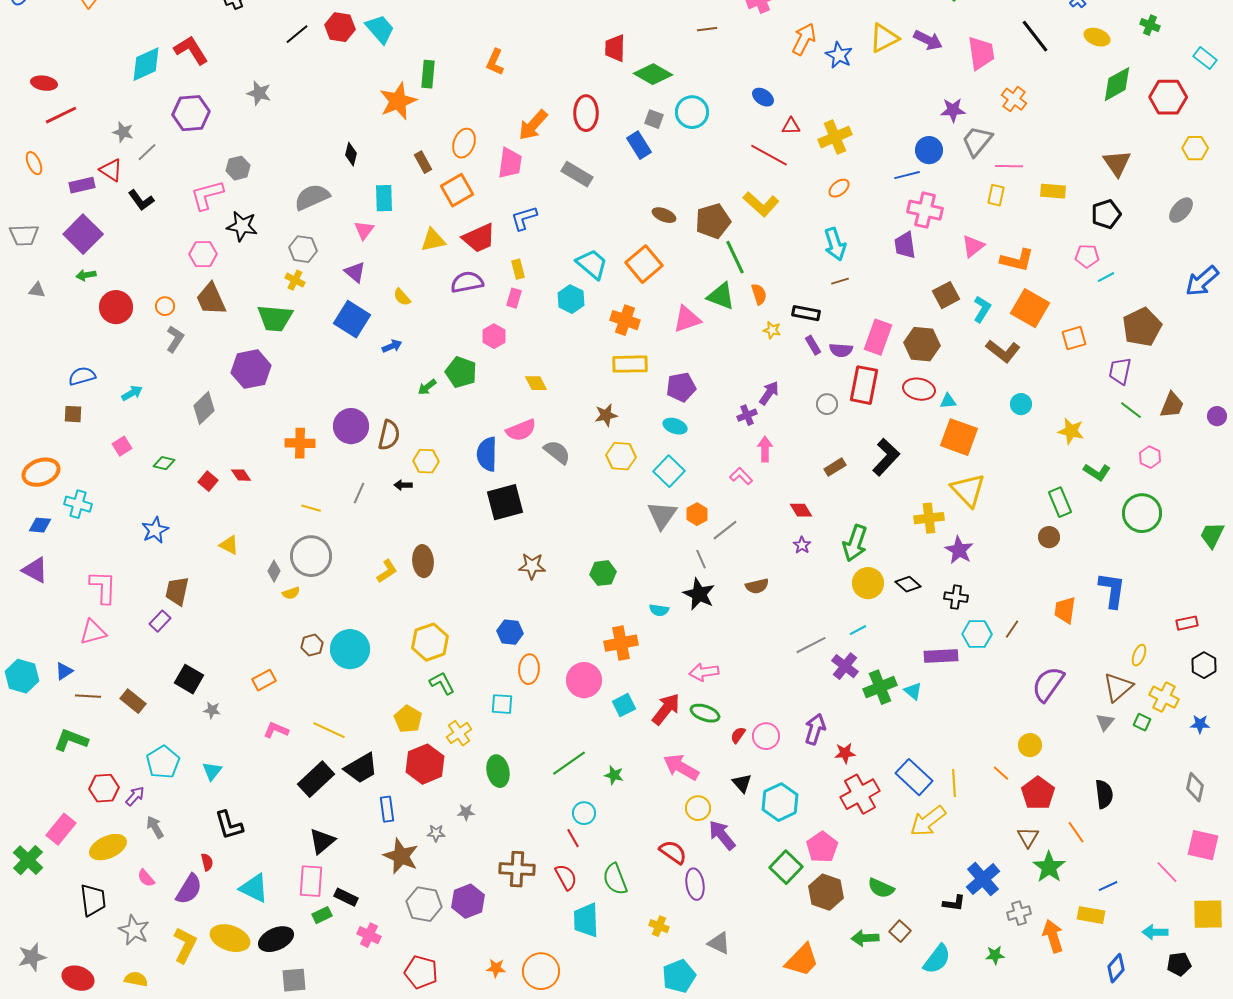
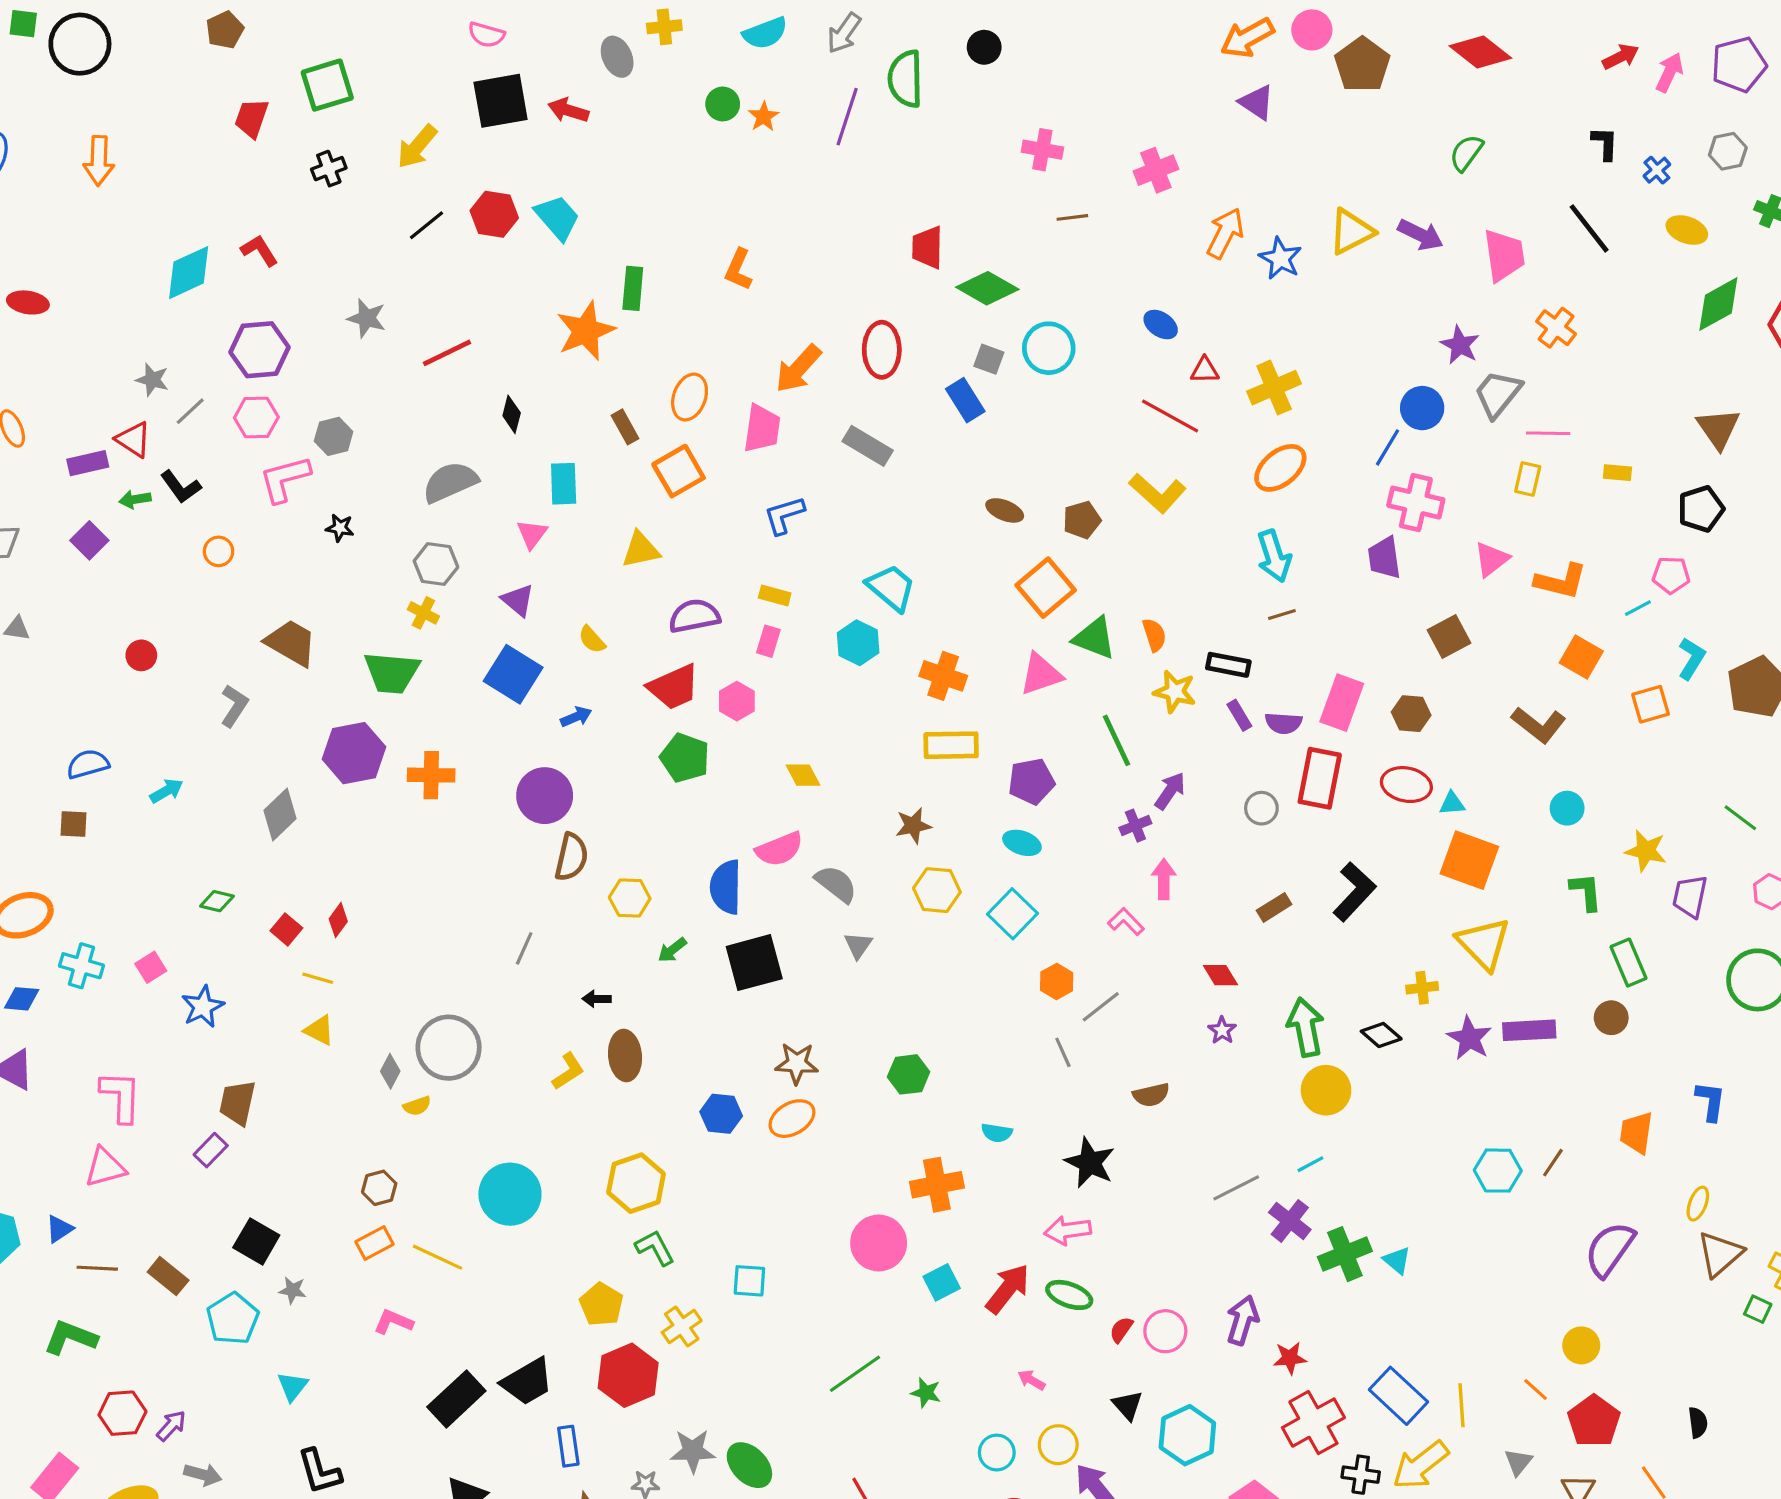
red L-shape: (191, 50) -> (259, 250), size x0.7
purple star: (953, 110) -> (1460, 345), turned 30
red line: (61, 115) -> (447, 353), moved
blue line: (907, 175) -> (1387, 447), turned -45
orange ellipse: (839, 188) -> (1280, 468), size x1.6
yellow rectangle: (1053, 191) -> (1617, 473), size x0.7
brown pentagon: (713, 221) -> (1082, 520), size x0.7
black star: (242, 226) -> (340, 528), size x0.6
purple square: (83, 234) -> (89, 540), size x0.6
red trapezoid: (479, 238) -> (674, 687), moved
pink hexagon: (203, 254) -> (256, 417), moved
green line: (735, 257) -> (1117, 740), moved
orange square: (644, 264) -> (1046, 588), moved
yellow rectangle: (518, 269) -> (775, 596), turned -60
green arrow: (86, 275) -> (135, 499), moved
cyan line: (1106, 277) -> (1638, 608), moved
brown trapezoid: (211, 299) -> (291, 643), turned 144
orange circle: (165, 306) -> (219, 551), moved
red circle: (116, 307) -> (141, 655), size x0.6
orange square: (1030, 308) -> (1581, 657), size x0.7
cyan L-shape: (982, 309) -> (1692, 659), moved
yellow star: (772, 330) -> (1175, 692), size x1.5
brown hexagon: (922, 344) -> (1411, 714), size x0.7
purple trapezoid: (1120, 371) -> (1690, 896), moved
green arrow: (427, 387) -> (672, 950), moved
purple circle: (351, 426) -> (545, 796), moved
orange cross: (300, 443) -> (431, 775), moved
pink square: (122, 446) -> (151, 967), moved
green L-shape: (1097, 472) -> (1586, 892), moved, turned -128
red diamond: (241, 475) -> (338, 920), turned 70
black arrow: (403, 485) -> (597, 999), moved
yellow line: (311, 508) -> (318, 978), moved
gray triangle: (662, 515) -> (858, 945), moved, size x0.6
yellow cross: (929, 518) -> (1422, 988), size x0.7
green arrow: (855, 543) -> (1306, 1027), turned 150
black diamond: (908, 584) -> (1381, 1035), moved
blue L-shape: (1112, 590) -> (1710, 1101), size x0.7
black star: (699, 594) -> (1090, 1163), moved
black cross: (956, 597) -> (1361, 1475), moved
blue hexagon: (510, 632) -> (721, 1114), moved
brown hexagon: (312, 645) -> (379, 1188), moved
yellow ellipse: (1139, 655) -> (1698, 1204), moved
purple rectangle: (941, 656) -> (1529, 1030), moved
orange ellipse: (529, 669) -> (792, 1119), moved, turned 56
gray triangle: (1105, 722) -> (1518, 1462), moved
yellow line: (329, 730) -> (438, 1257), moved
cyan pentagon: (163, 762) -> (233, 1319), moved
pink arrow: (681, 767) -> (1031, 1380), size x0.5
green ellipse: (498, 771) -> (749, 1465), moved, turned -32
black semicircle: (1104, 794) -> (1698, 1423), size x0.7
gray star: (466, 812) -> (693, 1451), size x1.6
cyan circle: (584, 813) -> (997, 1453), moved
gray arrow: (155, 827) -> (203, 1475), turned 135

